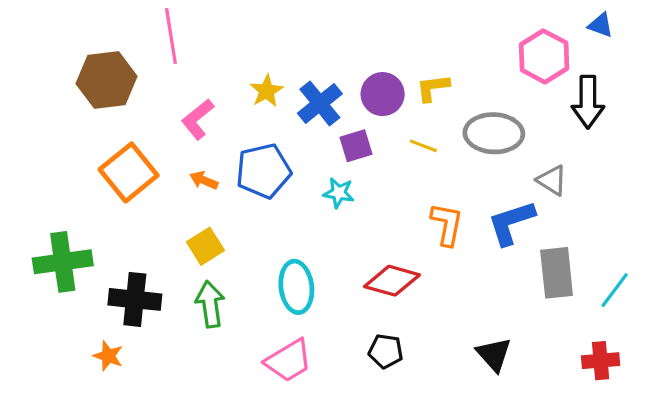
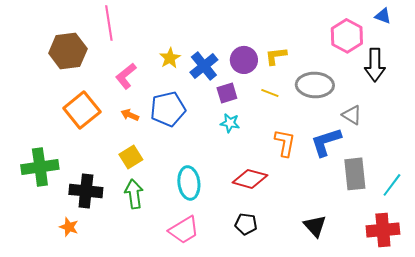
cyan star: (339, 193) -> (230, 123), moved
red cross: (601, 361) -> (383, 230), size x1.4

